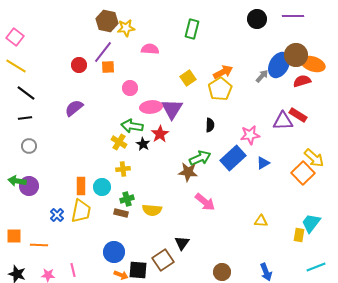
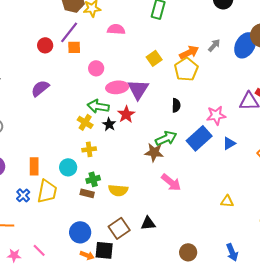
gray arrow: (262, 76) -> (214, 45), moved
orange rectangle: (81, 186) -> (34, 166), moved
black triangle: (182, 243) -> (148, 223), turned 49
brown square: (163, 260) -> (119, 228), moved
pink line: (73, 270) -> (39, 250), turned -32

